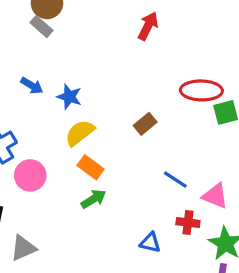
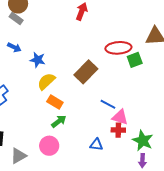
blue arrow: (32, 86) -> (14, 47), moved
brown rectangle: (145, 124) -> (86, 72), size x1.6
pink circle: (30, 175) -> (49, 146), moved
pink triangle: (215, 196) -> (120, 117), moved

